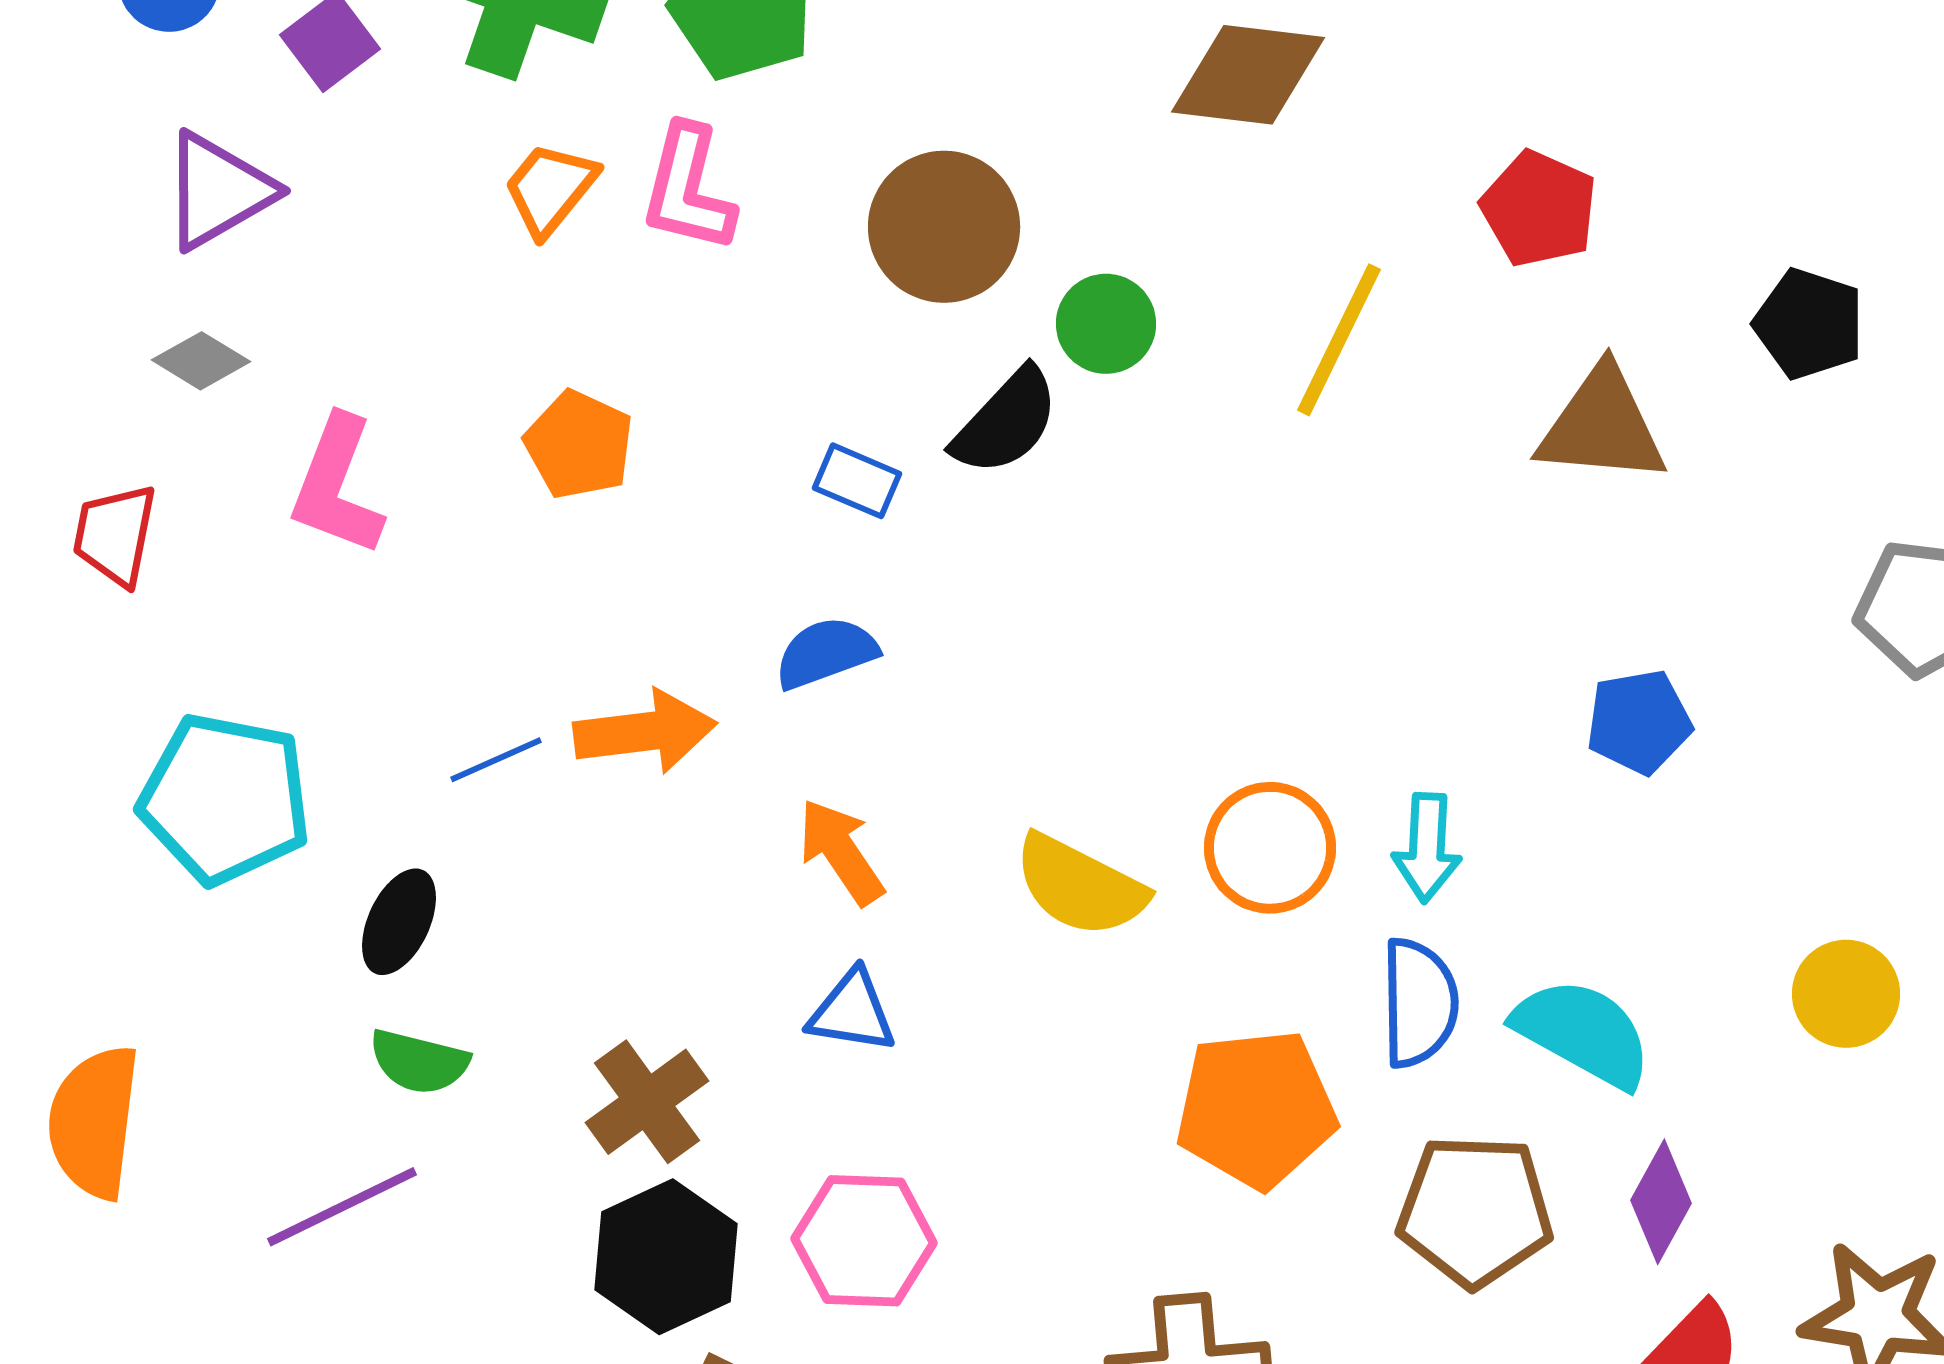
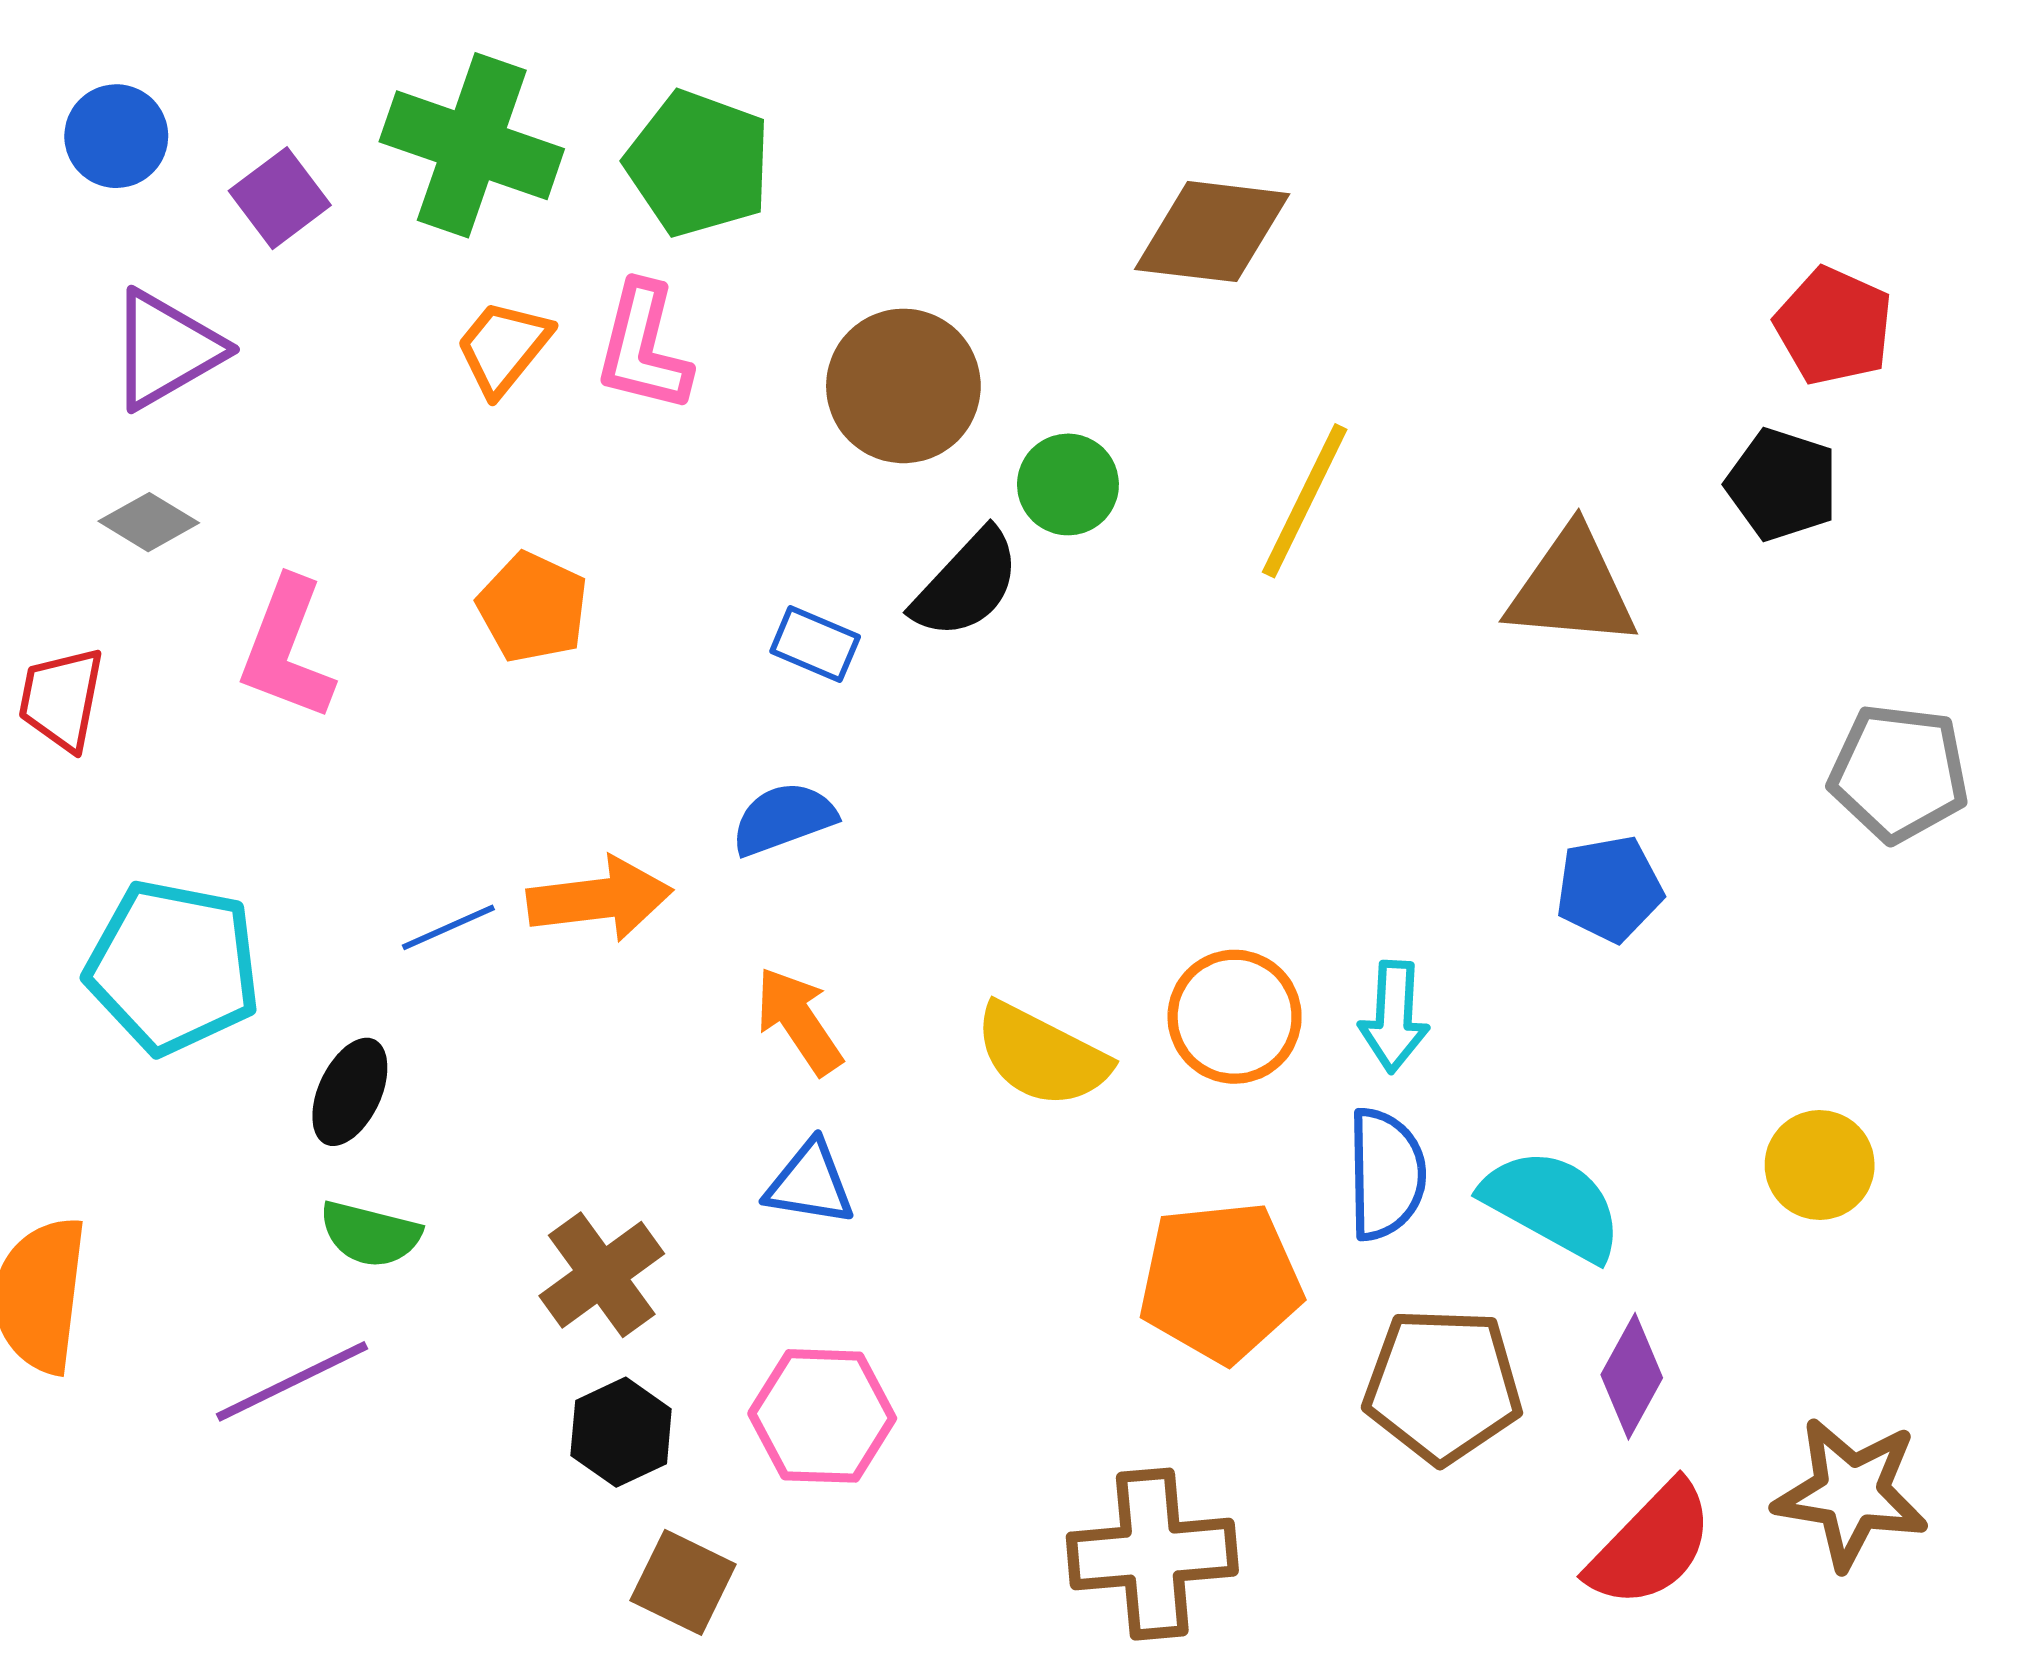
red pentagon: (1539, 209) -> (1834, 326), moved
black hexagon: (666, 1257) -> (621, 1432), size x0.7

